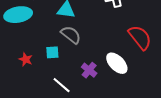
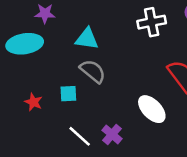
purple cross: (89, 70) -> (112, 134), moved

